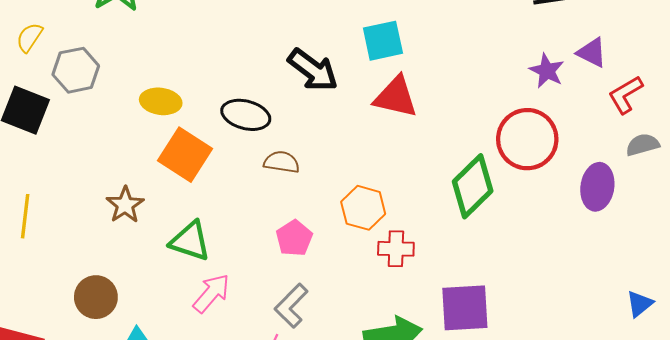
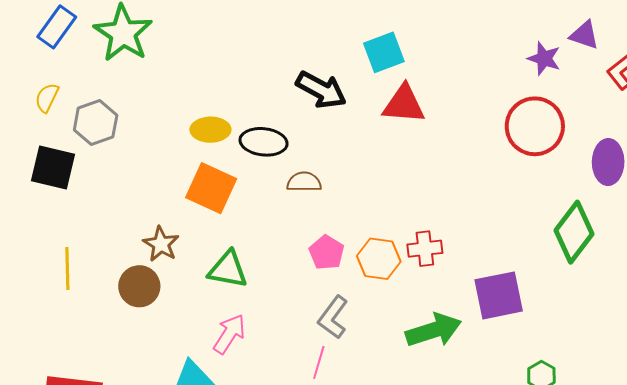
yellow ellipse: (161, 101) -> (210, 130), moved
green diamond: (473, 186) -> (574, 232), moved
orange hexagon: (363, 208) -> (379, 259), moved
pink arrow: (211, 293) -> (229, 334), moved
brown circle: (96, 297) -> (139, 286), moved

